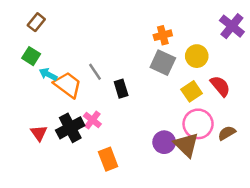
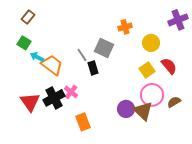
purple cross: (232, 26) -> (178, 20), turned 30
gray square: (163, 63) -> (104, 48), moved
gray line: (95, 72) -> (82, 55), moved
red triangle: (39, 133) -> (30, 102), size x1.5

